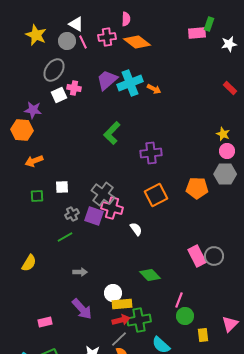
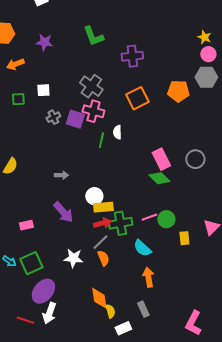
purple star: (33, 110) -> (44, 42), moved
green L-shape: (112, 133) -> (93, 36), turned -65
gray cross: (103, 194) -> (91, 86), moved
white semicircle: (136, 229) -> (117, 132), turned -144
green line: (65, 237) -> (101, 140), moved, turned -49
pink rectangle: (197, 256) -> (161, 159), moved
green diamond: (150, 275) -> (159, 178), moved
pink line: (179, 300) -> (149, 217), moved, turned 49

